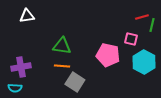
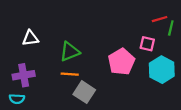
white triangle: (27, 16) -> (30, 38), moved
green triangle: (62, 46) -> (70, 52), turned -30
pink pentagon: (108, 55) -> (121, 62), turned 30

